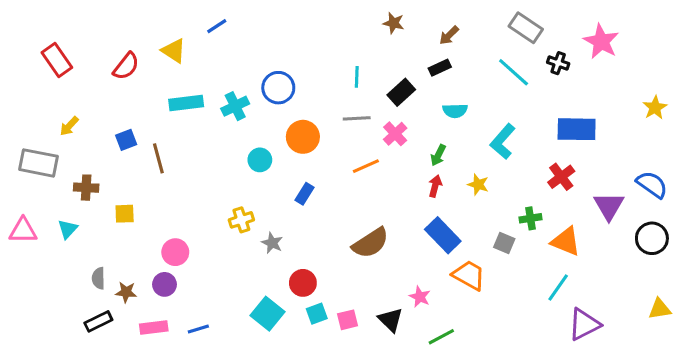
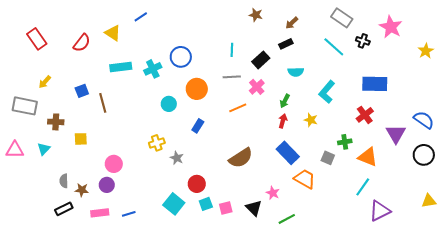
yellow star: (655, 108) -> (426, 51), moved

